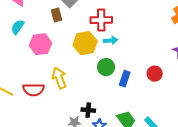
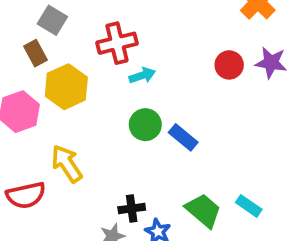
yellow hexagon: (85, 43) -> (66, 87), moved
red circle: (155, 74) -> (229, 65), moved
blue rectangle: (125, 79) -> (183, 137), turned -56

